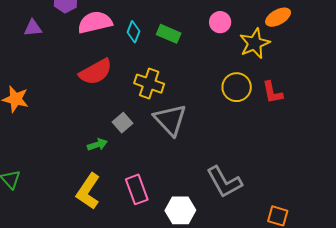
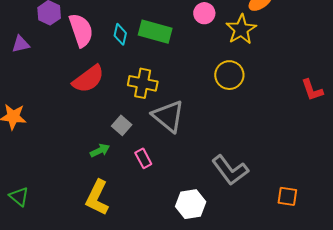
pink semicircle: (95, 22) -> (81, 30), turned 92
green rectangle: (169, 34) -> (155, 32), size x1.4
red L-shape: (272, 92) -> (312, 90), moved
pink rectangle: (137, 189) -> (143, 158), moved, size x0.7

